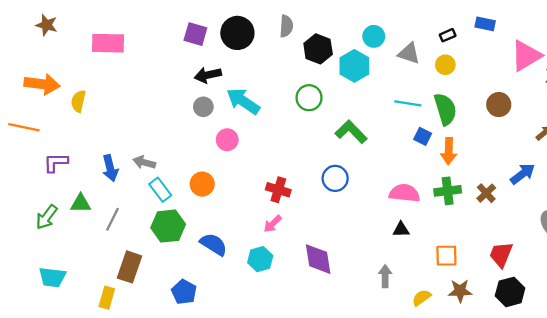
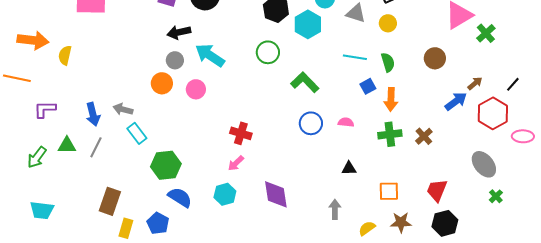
green semicircle: (445, 109) -> (388, 62), size x0.7
blue square: (423, 136) -> (368, 86), turned 35
blue arrow: (523, 174) -> (456, 101), moved
blue circle: (335, 178) -> (311, 123), moved
orange circle: (202, 184) -> (162, 83), moved
pink semicircle: (404, 193) -> (346, 122), moved, size x0.6
gray line: (112, 219) -> (96, 147), moved
green hexagon: (168, 226) -> (166, 165), moved
blue semicircle: (214, 244) -> (180, 197), moved
yellow rectangle: (107, 298) -> (126, 228), moved

